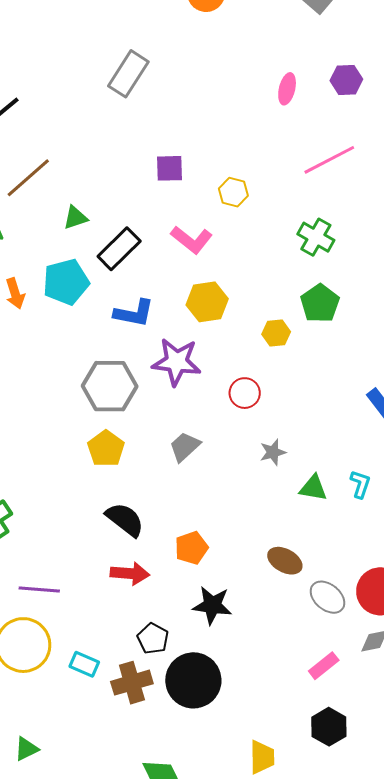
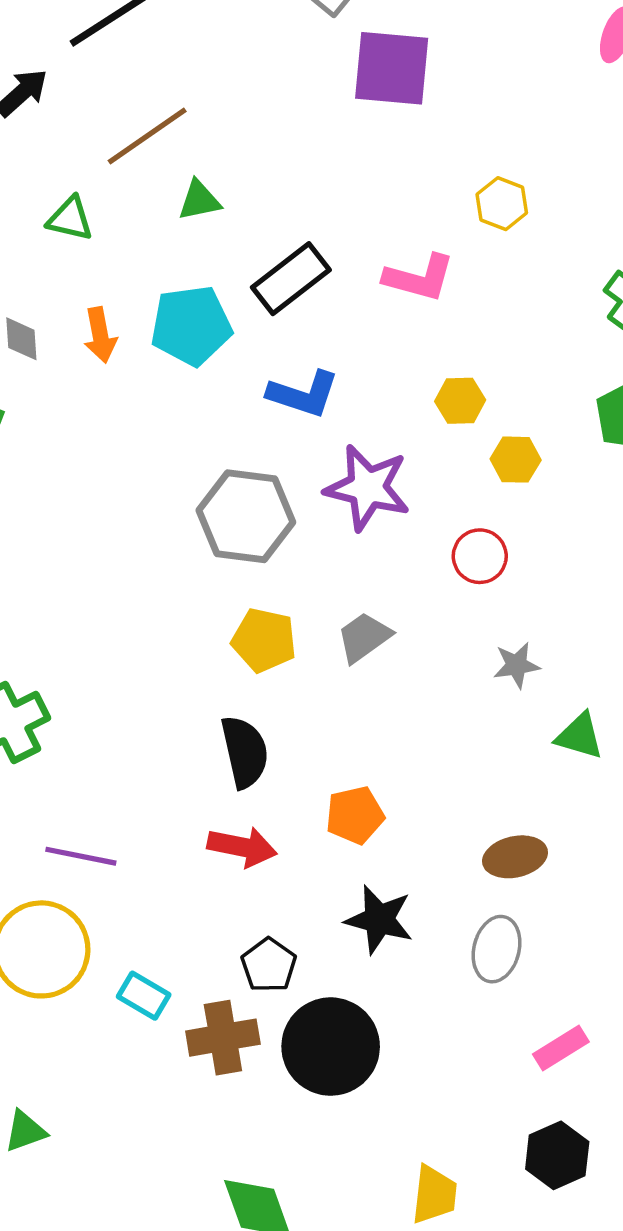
purple square: (170, 168) -> (392, 68), moved, size x1.6
green triangle: (75, 218) -> (199, 200), moved
pink L-shape: (192, 240) -> (419, 278), turned -30
yellow hexagon: (207, 302) -> (460, 401), moved, size x0.7
yellow hexagon: (276, 333) -> (516, 460), moved
yellow pentagon: (106, 449) -> (264, 640), moved, turned -30
black semicircle: (125, 520) -> (245, 752), turned 33
brown ellipse: (285, 561) -> (515, 857), turned -48
gray ellipse: (327, 597) -> (497, 949), moved, turned 57

